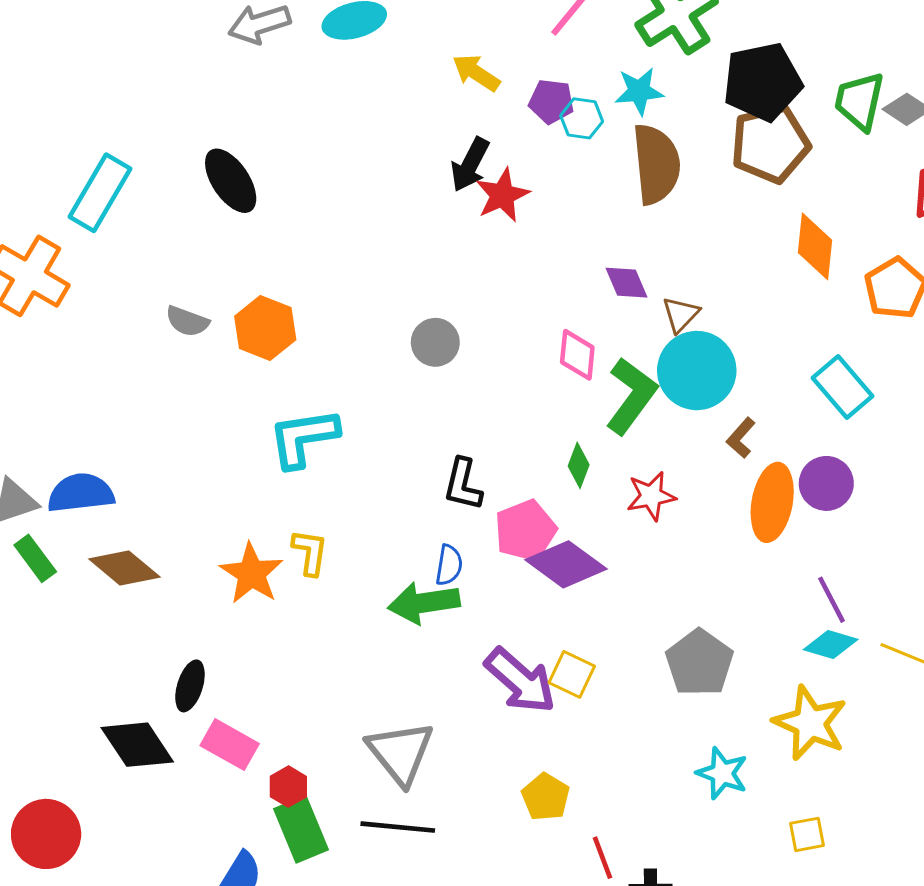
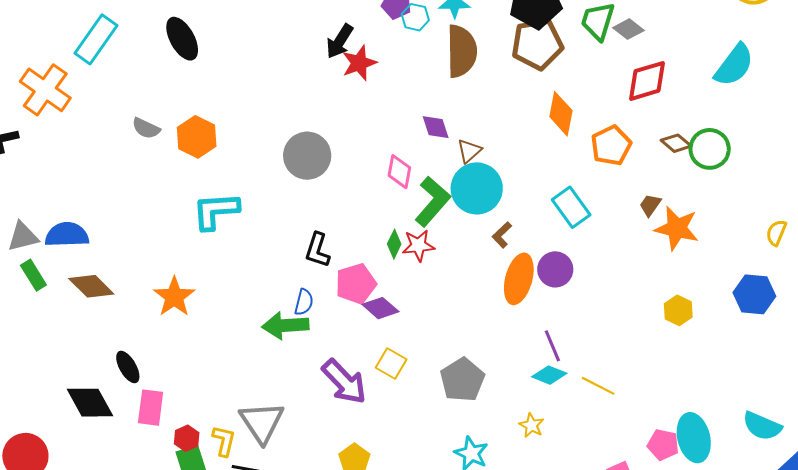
gray circle: (435, 342) -> (307, 156), size x1.5
red star: (651, 496) -> (418, 245), moved
yellow L-shape: (310, 552) -> (224, 441), moved
purple diamond: (566, 564) -> (380, 308), size x0.7
yellow square: (572, 674) -> (391, 364), moved
black ellipse: (190, 686) -> (128, 367), turned -52
yellow star: (810, 723) -> (532, 425), size x0.5
pink rectangle: (230, 745) -> (151, 408), turned 63

